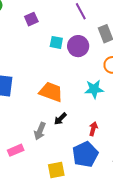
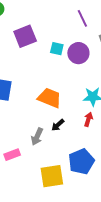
purple square: (31, 19) -> (25, 36), moved, size x1.6
red arrow: (93, 129) -> (88, 119), moved
yellow square: (56, 170) -> (52, 176), size x1.4

